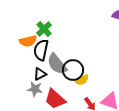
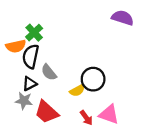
gray semicircle: (57, 64) -> (49, 72), size x0.7
black circle: (73, 70) -> (93, 79), moved

